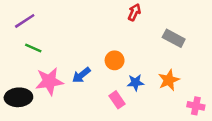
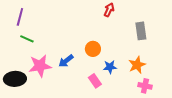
purple line: (25, 21) -> (20, 17), turned -42
gray rectangle: (174, 38) -> (141, 31), turned 54
pink cross: (196, 106) -> (145, 86), moved

